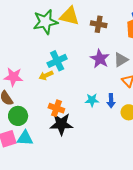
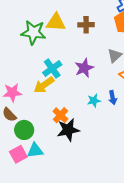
green star: (45, 22) -> (33, 32), turned 30
purple star: (100, 59) -> (84, 68), moved, turned 30
yellow arrow: (46, 75) -> (44, 85), size x1.5
orange cross: (56, 108) -> (60, 115), turned 35

